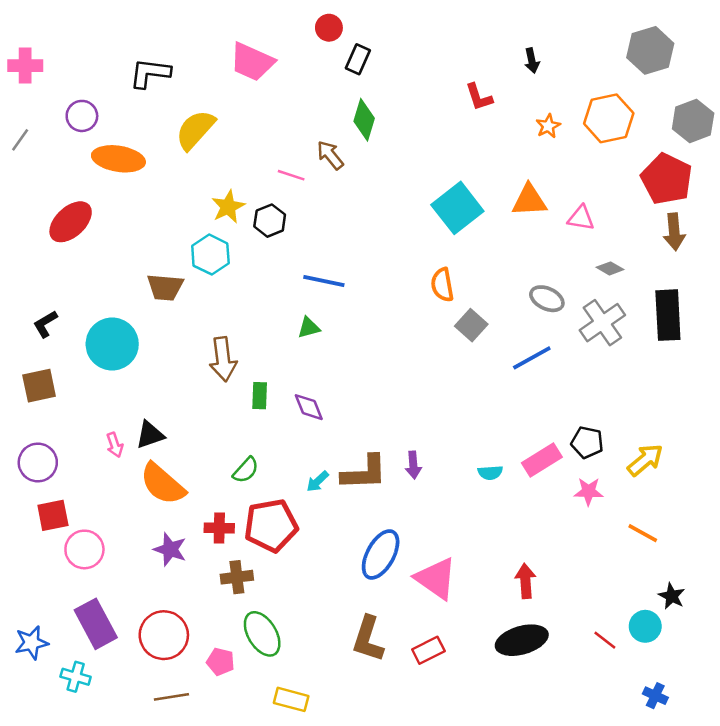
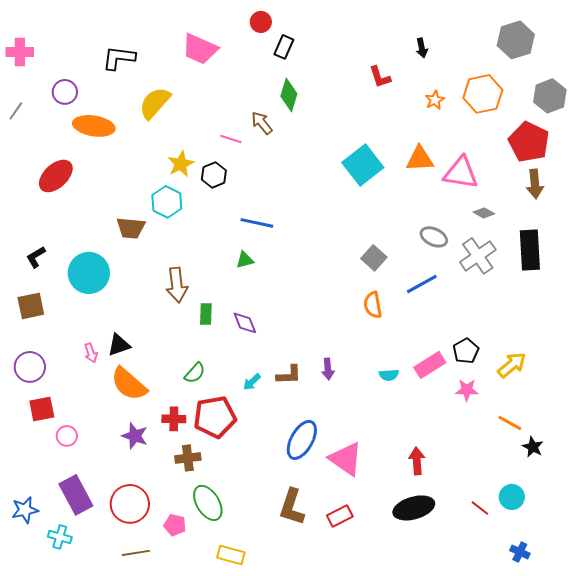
pink triangle: (581, 218) -> (461, 173), size x1.6
orange semicircle: (442, 285) -> (373, 305), moved
black pentagon: (587, 442) -> (466, 351), turned 30
brown L-shape: (364, 473) -> (289, 375), size x0.7
pink circle: (84, 549) -> (67, 436), size x0.7
black star: (672, 596) -> (533, 447), moved

